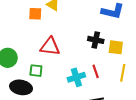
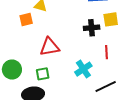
yellow square: (116, 47) -> (111, 19), moved
red line: (96, 71) -> (107, 52), moved, turned 32

